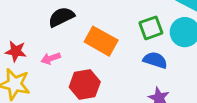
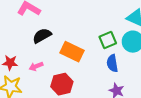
blue semicircle: (155, 60) -> (112, 63), turned -114

